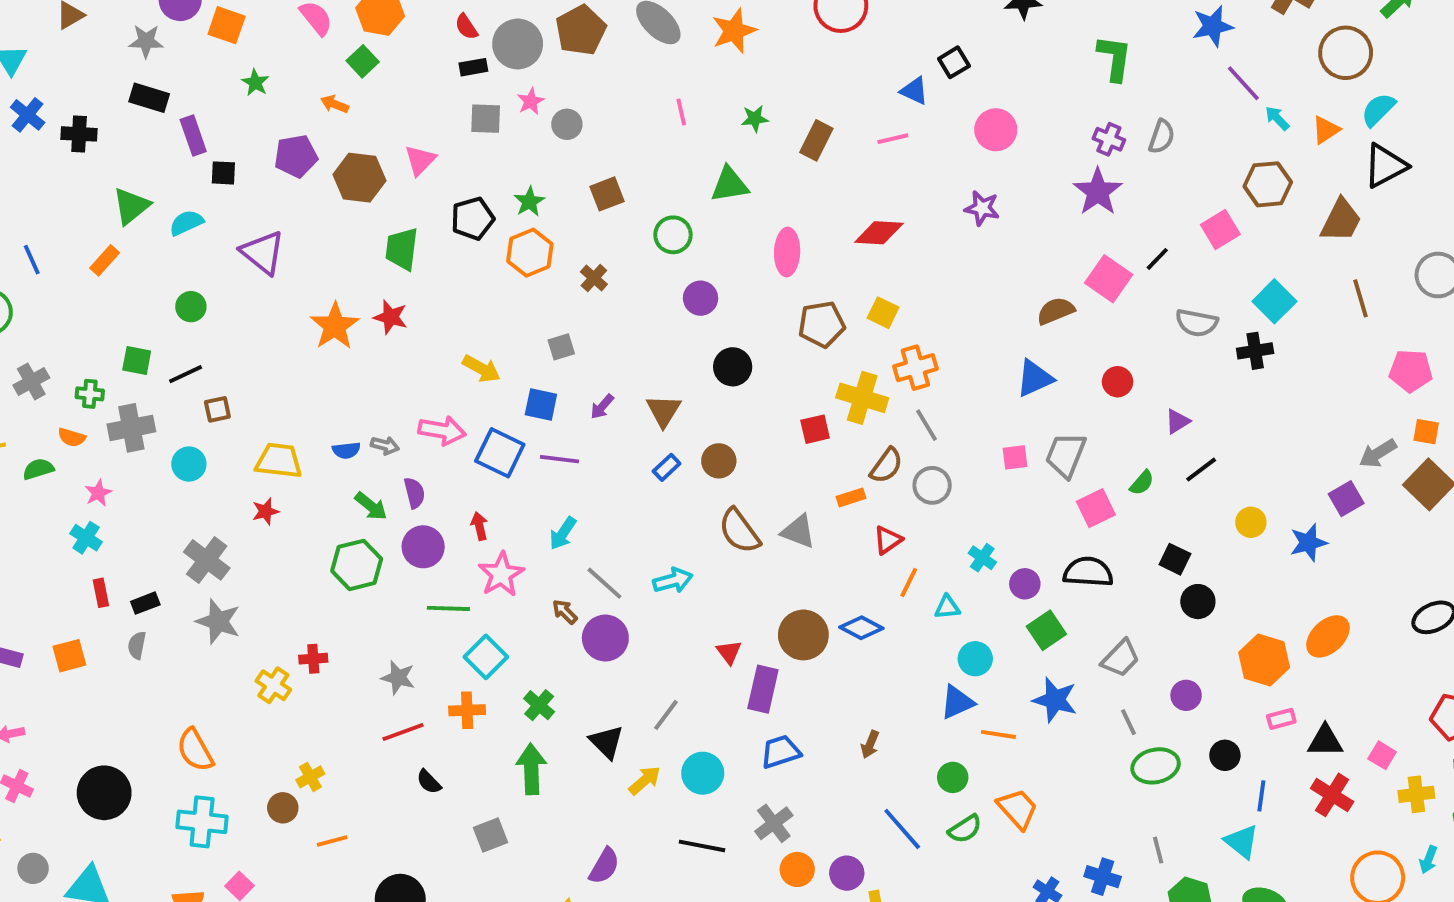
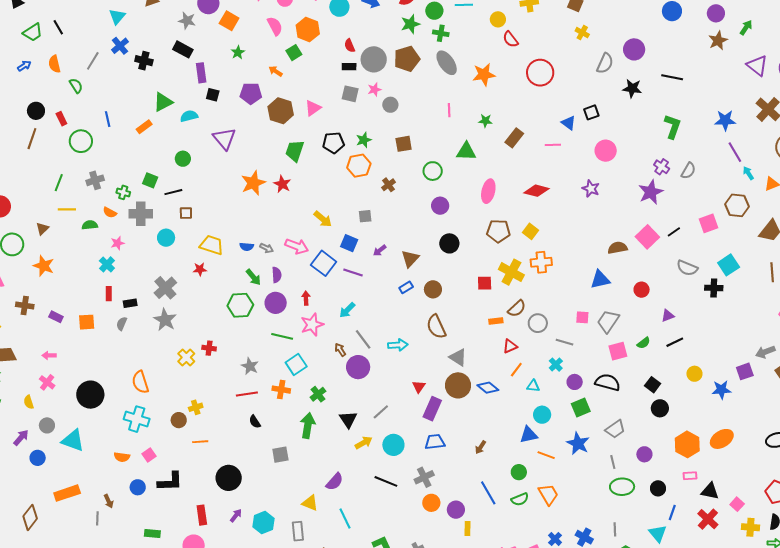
gray line: (927, 425) -> (564, 342), moved, turned -54
gray triangle: (798, 531) -> (458, 357), moved

